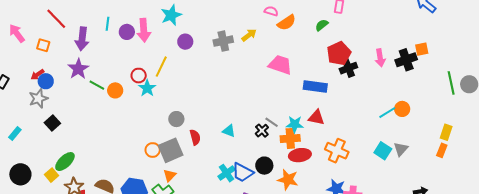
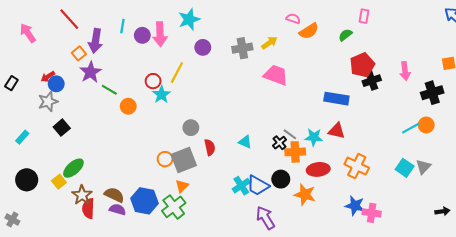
orange square: (43, 45) -> (79, 53), moved, turned 32
black cross: (406, 60) -> (432, 93), moved
pink trapezoid: (280, 65) -> (276, 75), moved
orange circle: (115, 90) -> (128, 106), moved
orange cross: (290, 138) -> (295, 152), moved

